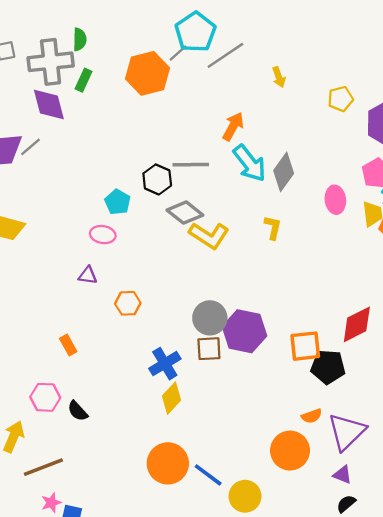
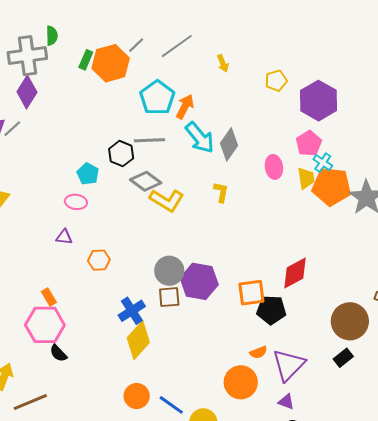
cyan pentagon: (195, 32) -> (157, 98), moved
green rectangle: (84, 80) -> (86, 60), moved
purple diamond: (49, 105) -> (27, 92), turned 48
pink hexagon: (45, 397) -> (45, 325), moved, size x1.5
yellow diamond: (171, 398) -> (138, 340), size x1.4
orange circle: (168, 463) -> (137, 396), size x0.7

